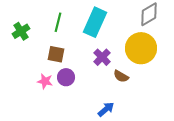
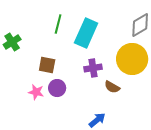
green line: (58, 22) -> (58, 24), moved
purple cross: (102, 57) -> (93, 68), turned 36

